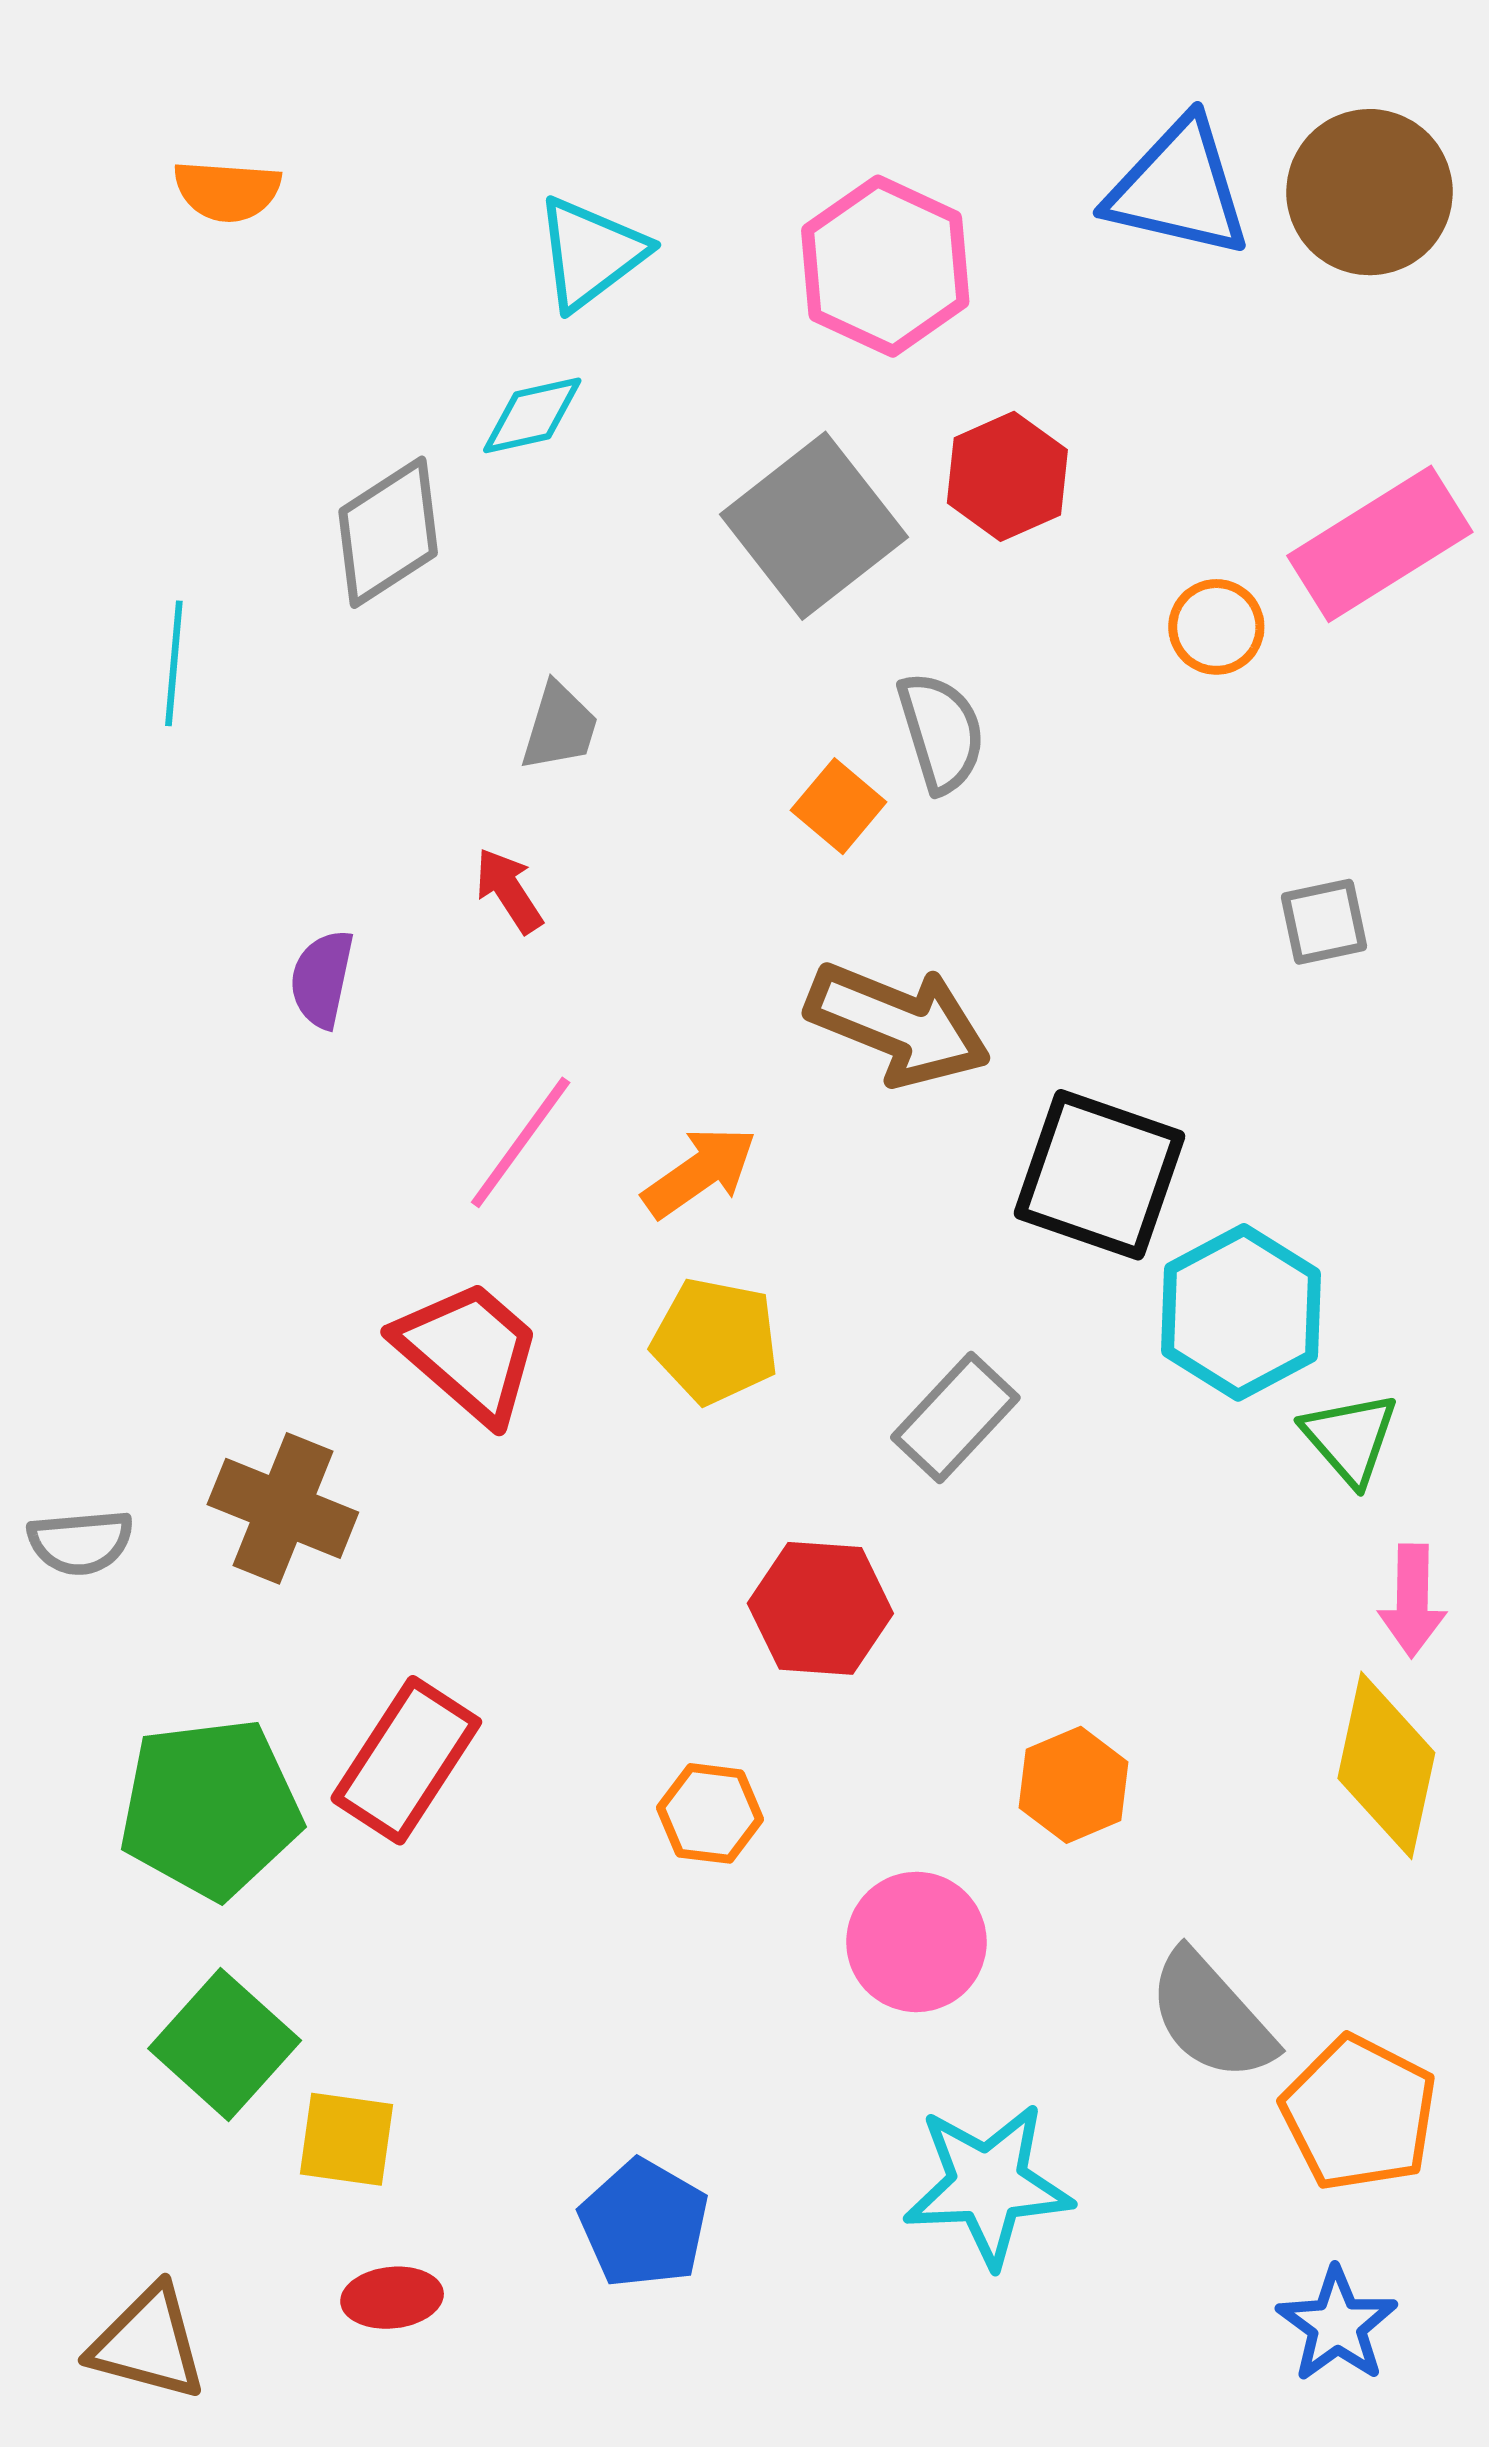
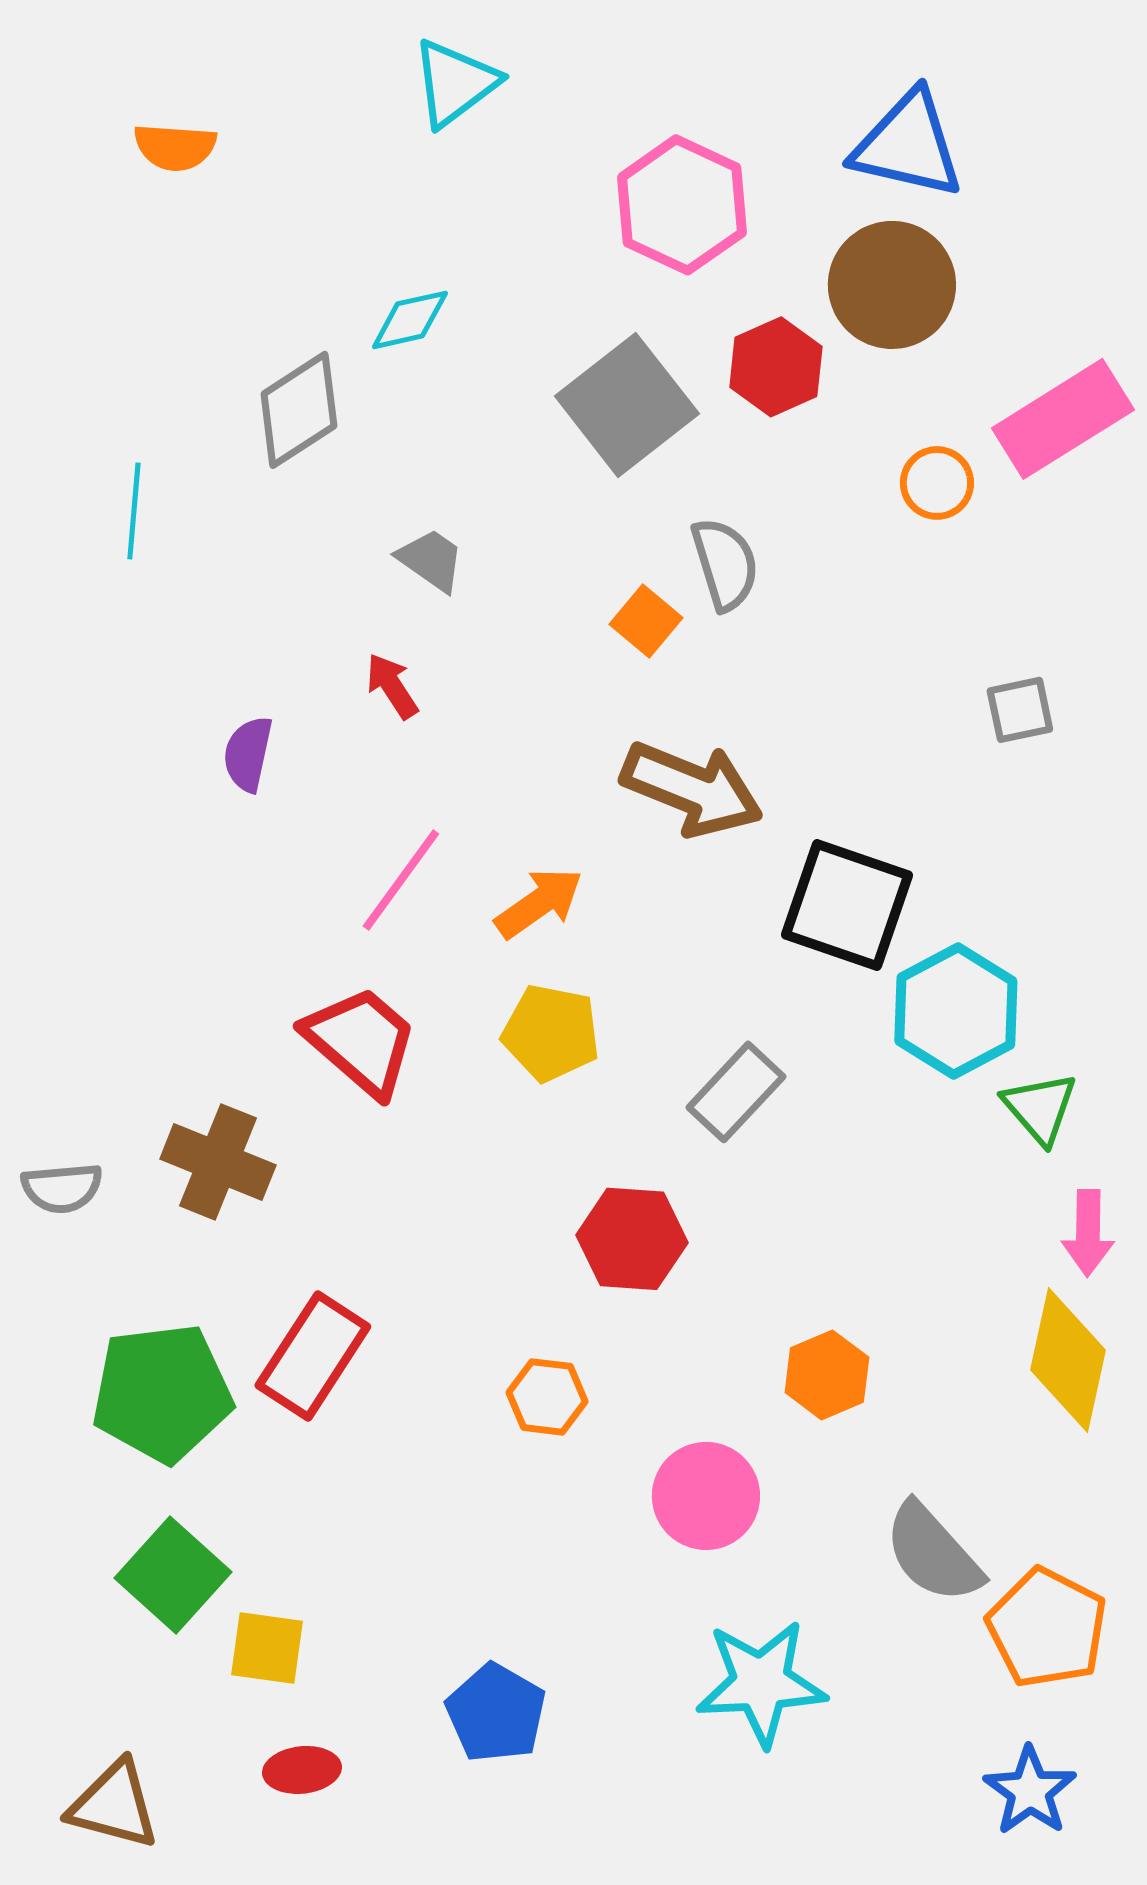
brown circle: (1369, 192) -> (892, 285), moved
cyan triangle: (591, 253) -> (455, 83), moved
gray trapezoid: (559, 727) -> (431, 560), turned -72

